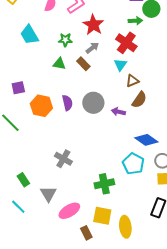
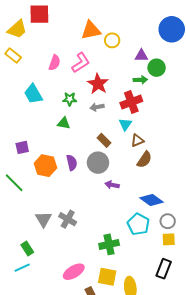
red cross: (126, 43) -> (131, 102), turned 35
gray arrow: (92, 48) -> (97, 107), turned -152
brown rectangle: (83, 64) -> (104, 140), moved
purple arrow: (118, 112) -> (112, 185), moved
green rectangle: (23, 180) -> (27, 248), moved
gray triangle: (48, 194) -> (43, 219), moved
cyan line: (18, 207) -> (22, 268), turned -70

